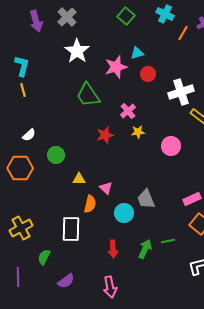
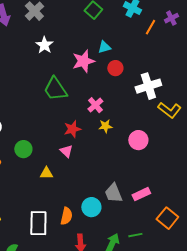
white star: (77, 51) -> (44, 45), size x0.7
pink triangle: (106, 188) -> (66, 151), moved
pink rectangle: (192, 199) -> (141, 194), moved
orange semicircle: (90, 204) -> (66, 216), moved

